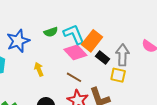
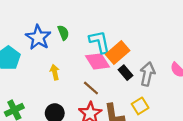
green semicircle: (51, 32) -> (63, 33), moved, turned -104
blue star: (18, 41) -> (38, 37), turned -30
yellow square: (118, 75) -> (140, 106), moved, turned 35

